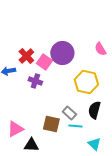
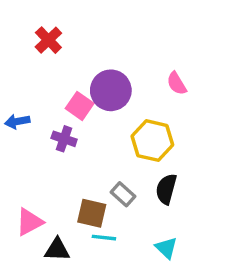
red cross: (26, 56) -> (48, 40), moved
cyan line: (75, 126) -> (104, 238), moved

